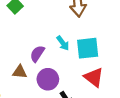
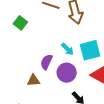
purple circle: (48, 79) -> (67, 73), moved

